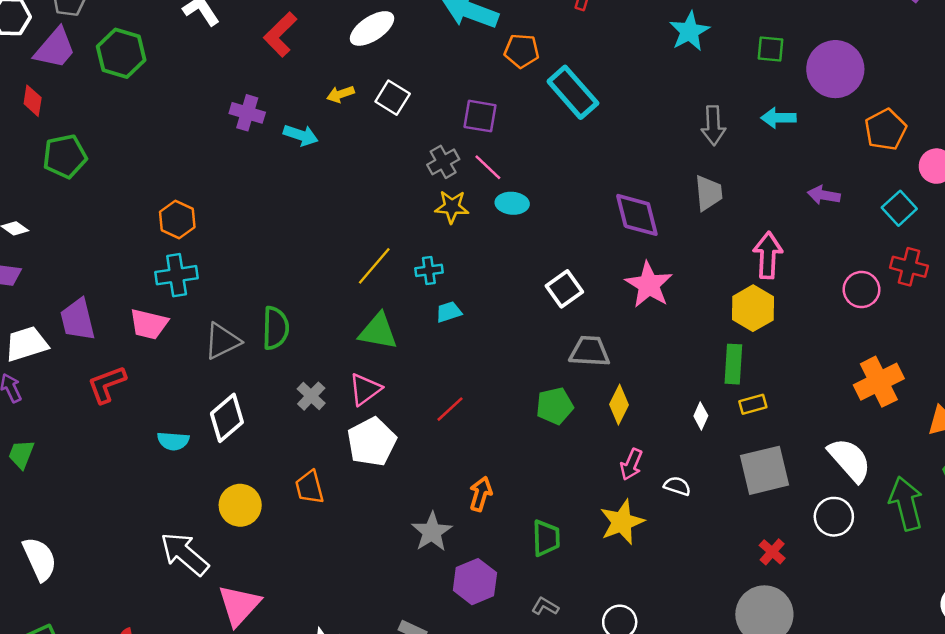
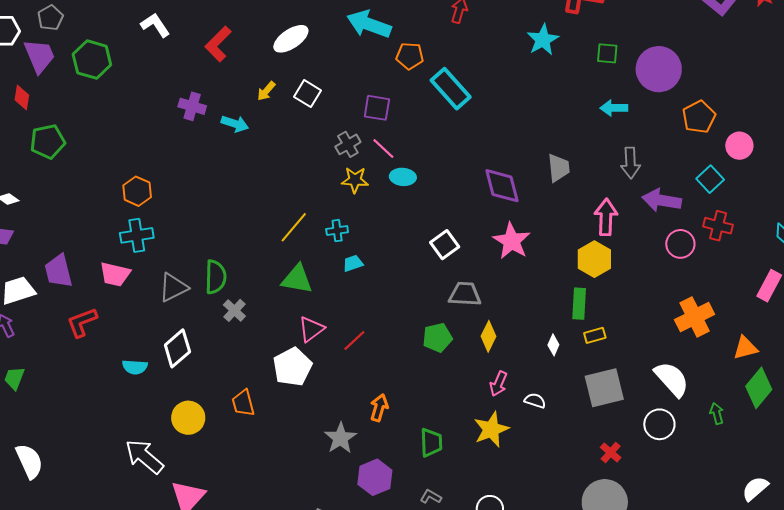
purple trapezoid: (55, 48) -> (39, 56), turned -63
yellow arrow: (341, 94) -> (266, 91), turned -30
gray arrow: (713, 125) -> (630, 163), moved
purple arrow: (824, 195) -> (662, 200), moved, size x1.5
pink triangle: (365, 389) -> (311, 329), moved
gray cross: (311, 396) -> (234, 310), moved
green arrow: (906, 503) -> (717, 413), size x0.5

